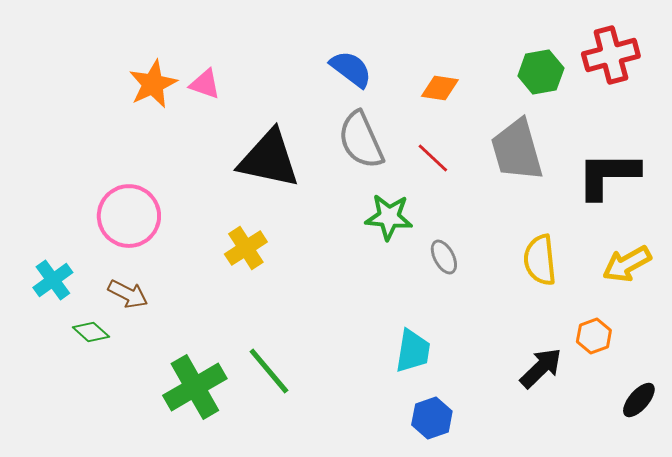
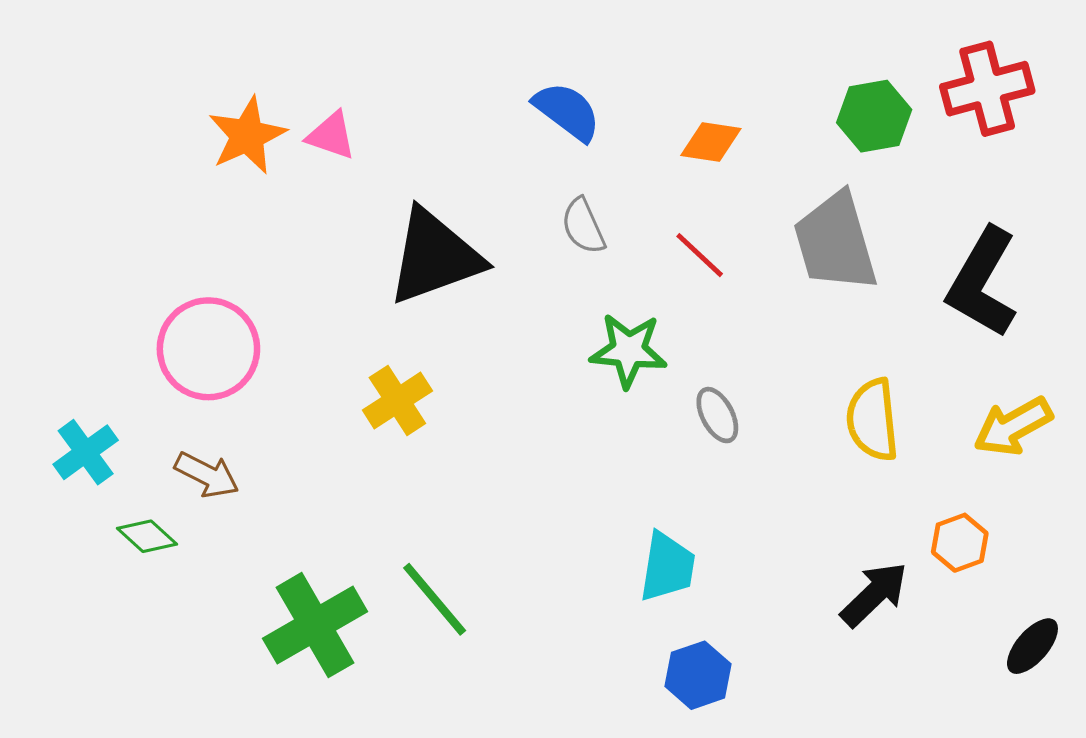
gray semicircle: (361, 140) -> (583, 226), size x0.6
black triangle: (269, 159) -> (435, 257), turned -32
black L-shape: (608, 175) -> (982, 283), turned -60

